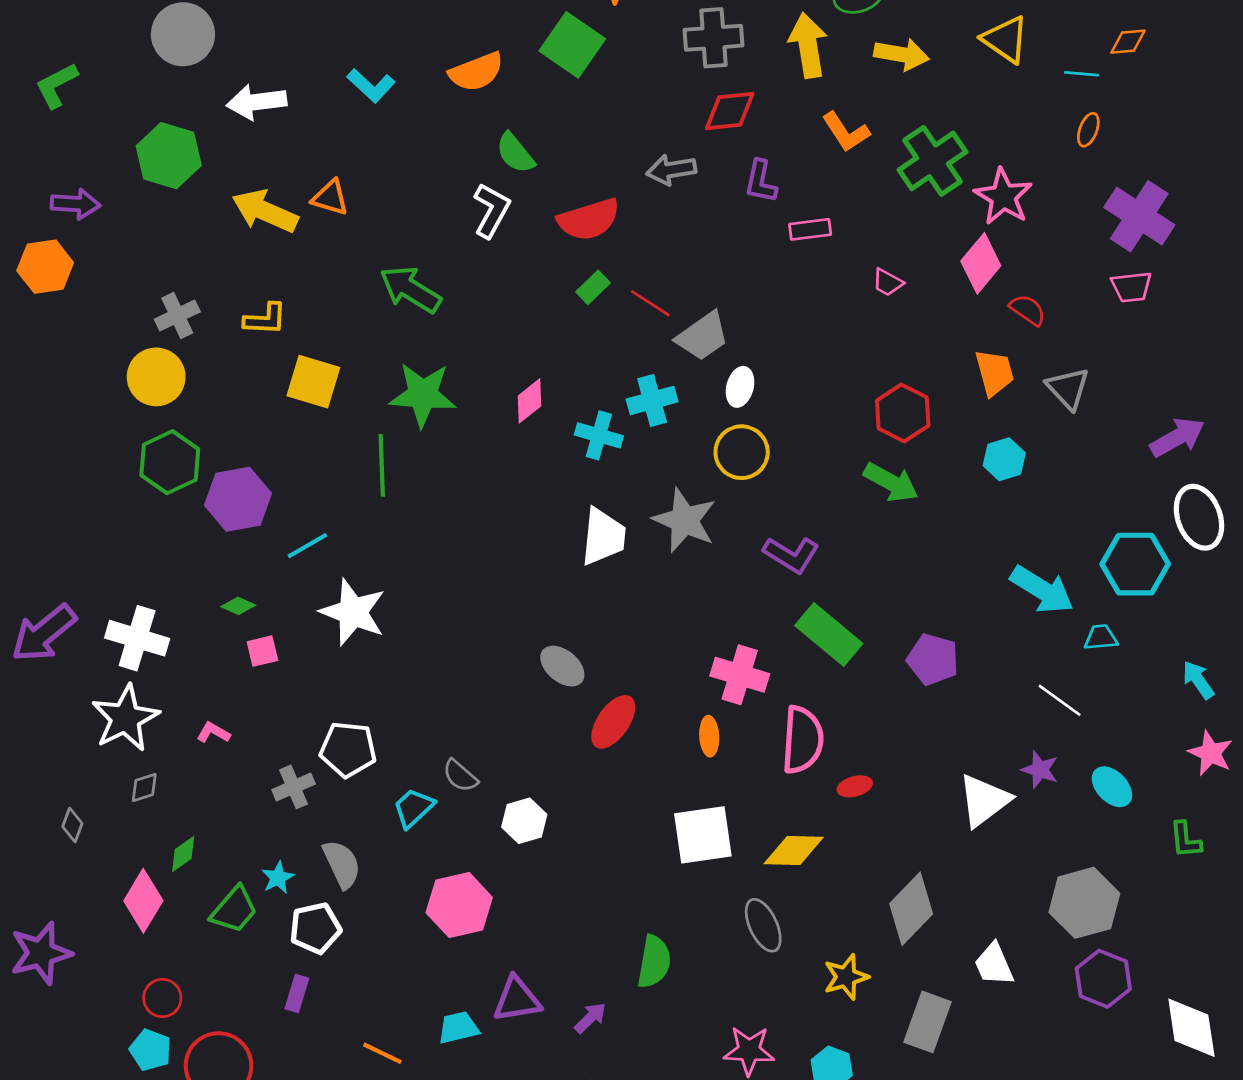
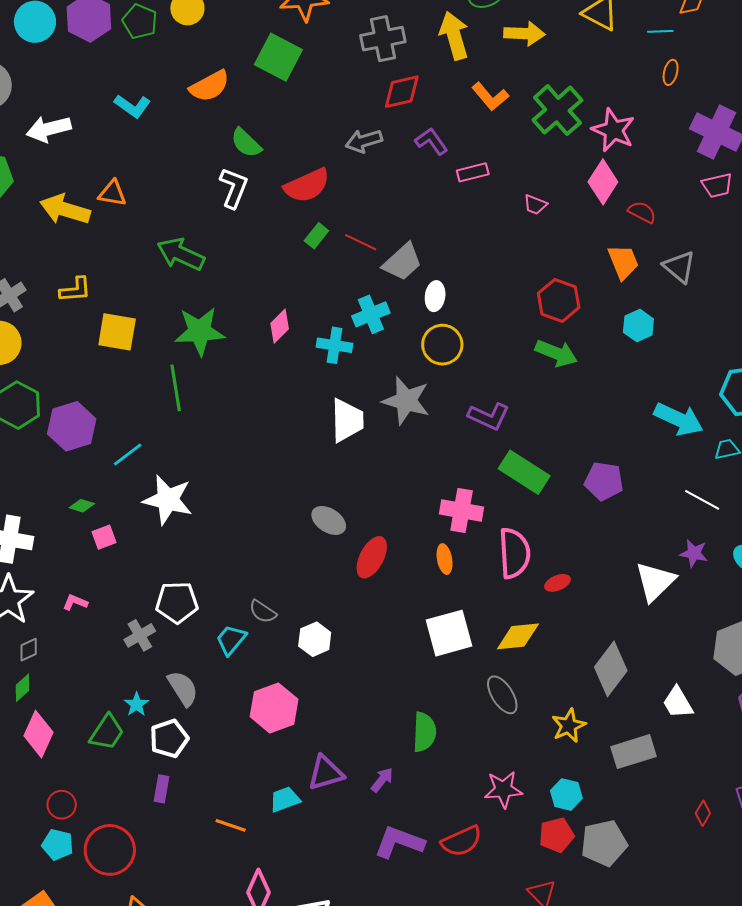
purple L-shape: (761, 182) -> (431, 141), turned 140
green diamond: (183, 854) -> (22, 688), moved
gray rectangle: (927, 1022) -> (634, 752), turned 60

